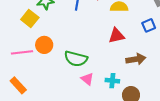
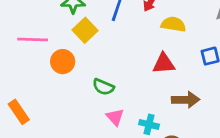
yellow square: (30, 19) -> (85, 30), moved
pink line: (22, 52) -> (33, 39), moved
green semicircle: (76, 59) -> (103, 87), size x0.7

